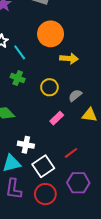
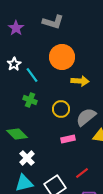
gray semicircle: (75, 95) -> (86, 117), size x1.5
pink rectangle: (57, 118) -> (68, 139), turned 32
white cross: (26, 145) -> (27, 158), moved, turned 35

